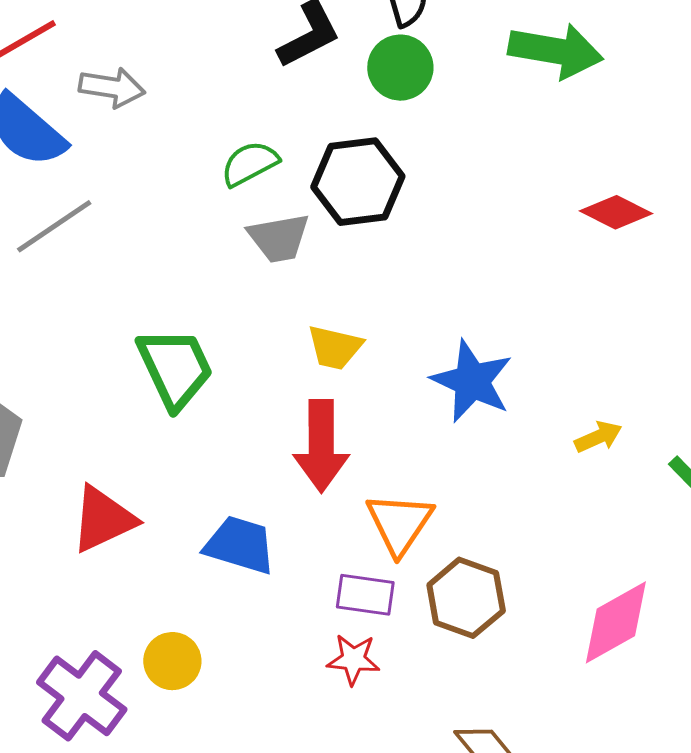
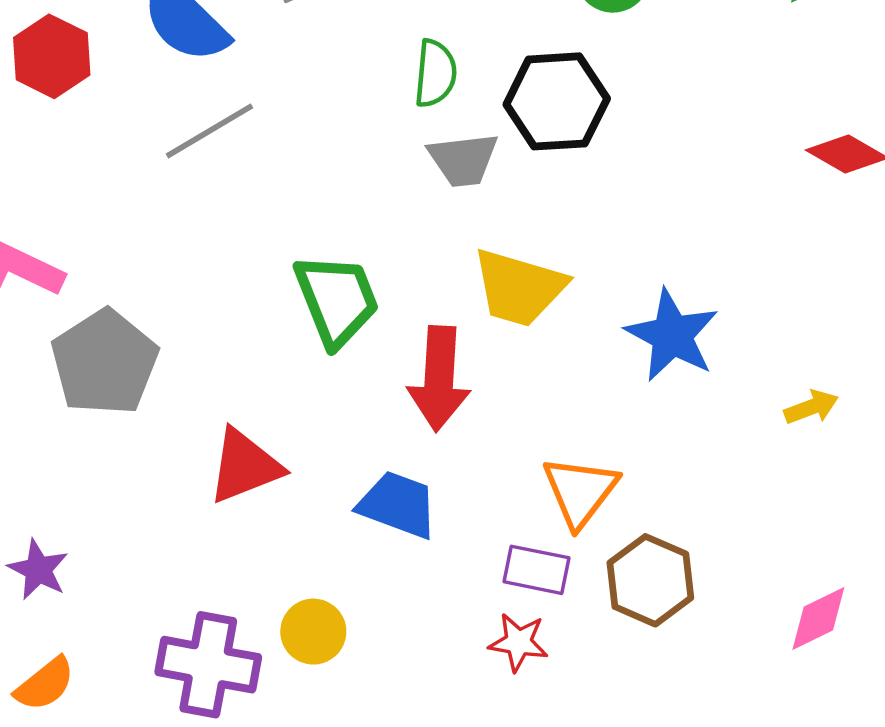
green semicircle: (250, 164) -> (435, 73), turned 120
yellow trapezoid: (335, 347) -> (519, 288), size x1.5
red arrow: (321, 446) -> (439, 379), moved
pink diamond: (616, 622) -> (818, 619), size x0.7
purple cross: (82, 696) -> (208, 665), turned -30

